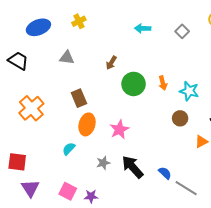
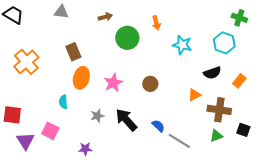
brown arrow: (111, 63) -> (105, 17), turned -136
orange arrow: (163, 83) -> (156, 23), moved
brown circle: (180, 118) -> (150, 84), moved
cyan semicircle: (69, 149) -> (63, 102), turned -48
pink square: (68, 191) -> (50, 131), moved

